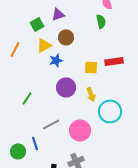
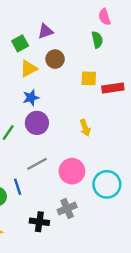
blue star: (56, 60) -> (31, 98), moved
yellow square: (91, 67) -> (89, 78), moved
purple circle: (66, 87) -> (37, 123), moved
cyan circle: (110, 111) -> (107, 184), moved

